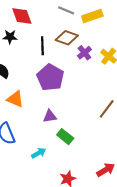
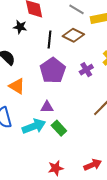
purple cross: (84, 53) -> (86, 70), moved
cyan arrow: (39, 153) -> (34, 126), moved, size x1.6

